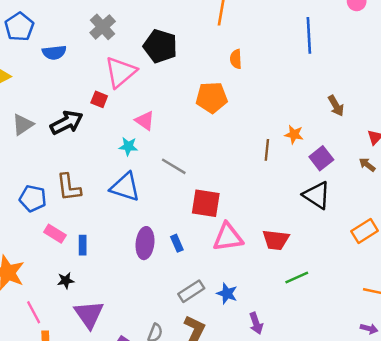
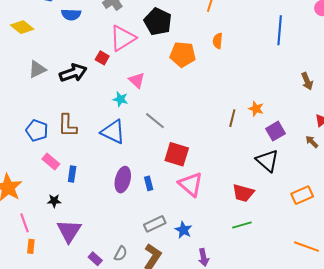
orange pentagon: (212, 97) -> (183, 54), moved
brown arrow: (336, 106) -> (307, 81), moved
pink triangle: (228, 237) -> (191, 184), turned 40
red trapezoid: (276, 240) -> (243, 193), moved

